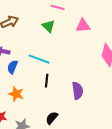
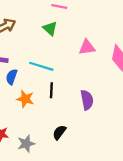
pink triangle: (83, 26) -> (87, 47), moved
orange star: (16, 94) -> (25, 99), moved

